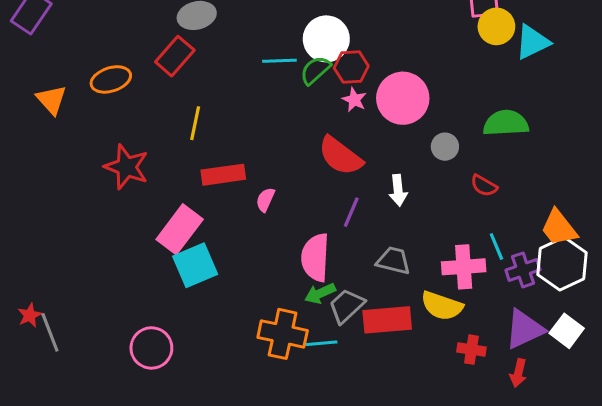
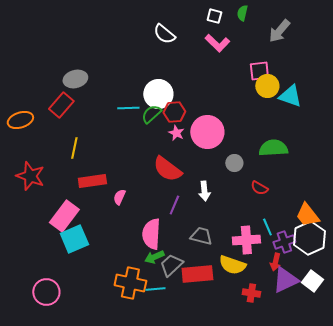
cyan triangle: (532, 42) -> (290, 96), turned 45
red arrow: (518, 373) -> (275, 262), moved

